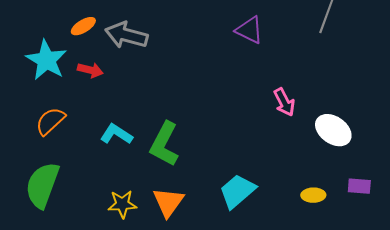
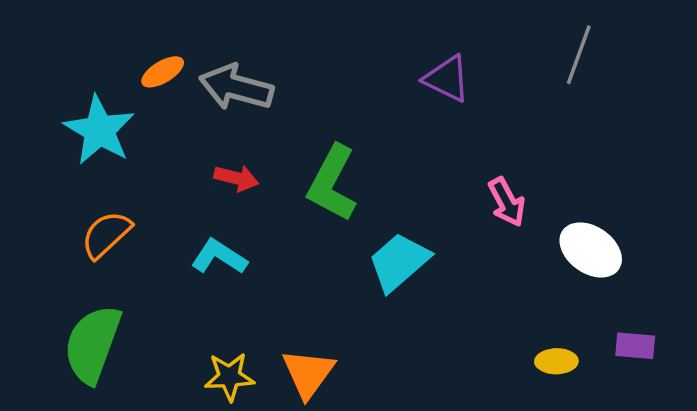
red arrow: (90, 70) -> (236, 178), moved
green L-shape: (164, 144) -> (332, 183), moved
cyan trapezoid: (237, 191) -> (399, 262), moved

